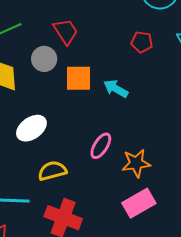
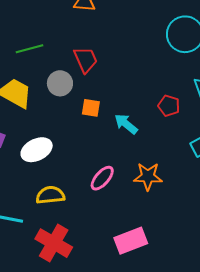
red pentagon: (142, 42) -> (169, 106), moved
orange square: (79, 78) -> (91, 108), size x0.7
orange star: (136, 163) -> (148, 176), moved

